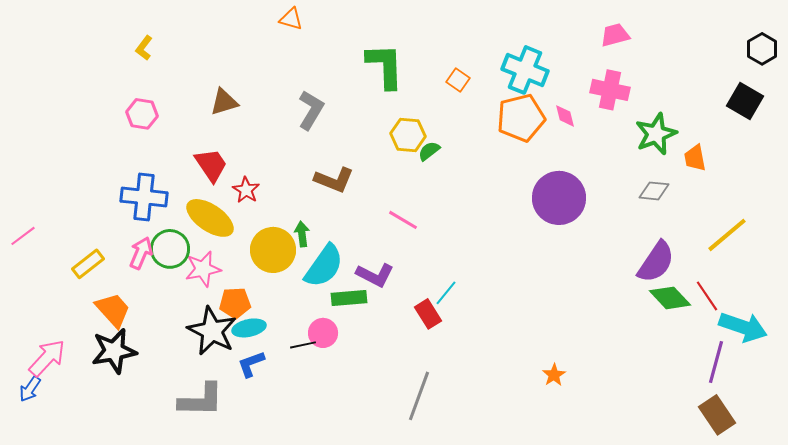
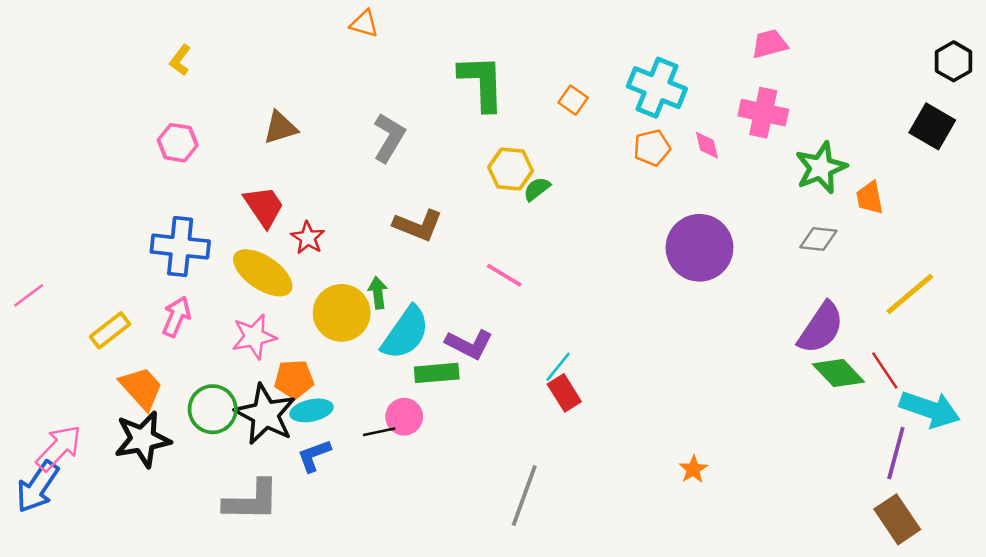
orange pentagon: (521, 118) -> (652, 148), size x0.6
green circle: (170, 249) -> (213, 409), moved
red rectangle: (428, 314) -> (564, 393), moved
blue arrow: (30, 389) -> (37, 487), size x1.6

